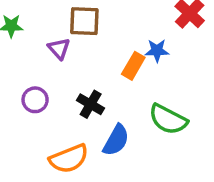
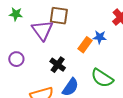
purple triangle: (59, 49) -> (42, 30), size x1.6
purple circle: (35, 100) -> (16, 59), moved

